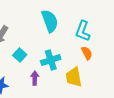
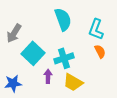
cyan square: (20, 55) -> (33, 53), size x1.6
yellow trapezoid: (74, 77) -> (73, 82), moved, turned -50

